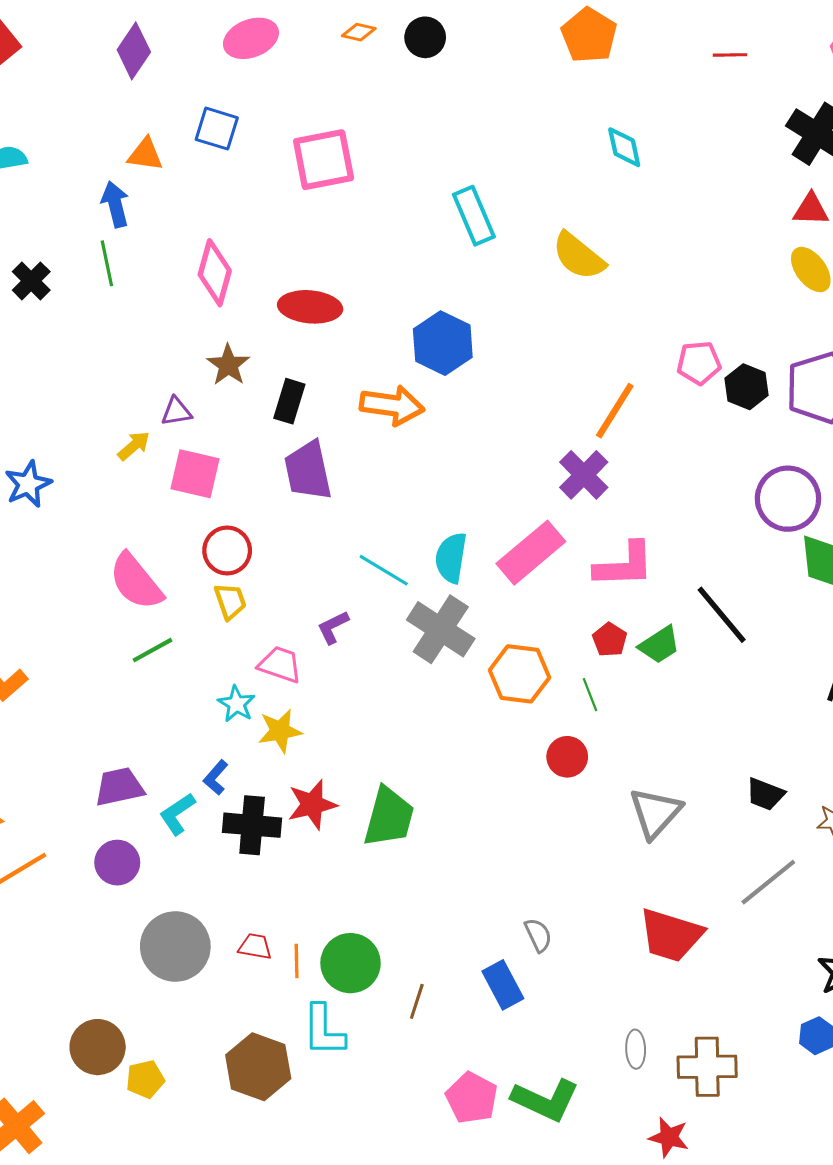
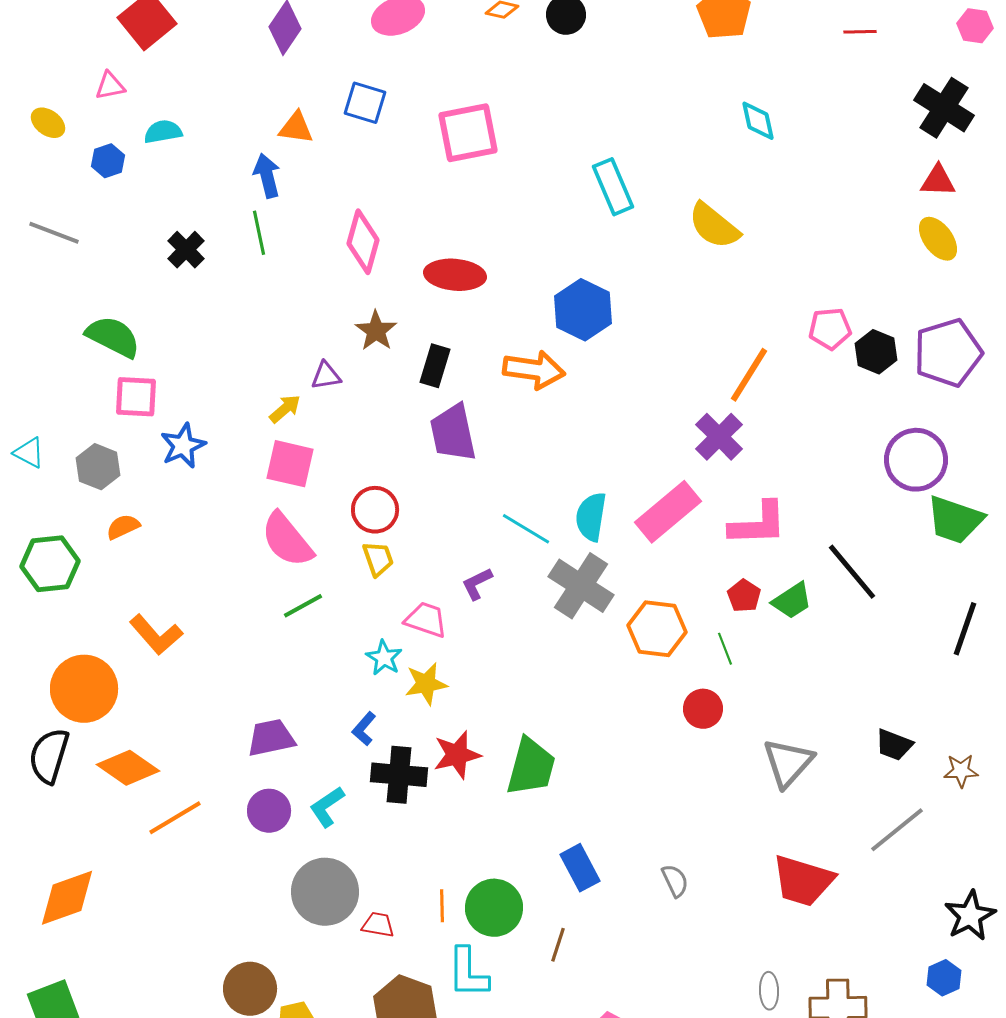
pink square: (195, 474) -> (290, 464), moved
cyan L-shape: (177, 814) -> (327, 807), moved
red trapezoid: (255, 947) -> (378, 925), moved
blue rectangle: (503, 985) -> (580, 868), moved

